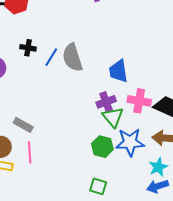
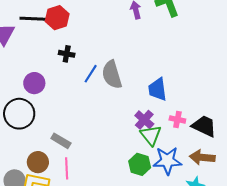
black cross: (28, 48) -> (67, 54), moved
pink cross: (139, 101) -> (177, 120), size x0.7
purple cross: (106, 102) -> (144, 120), turned -30

